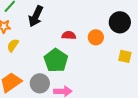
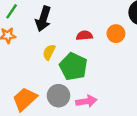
yellow semicircle: (13, 45) -> (49, 52), moved

